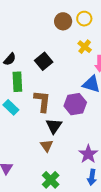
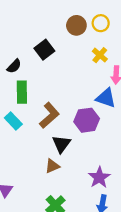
black square: (44, 61) -> (44, 50), moved
brown L-shape: (42, 101) -> (49, 115), turned 40
brown triangle: (47, 146) -> (52, 166), turned 40

